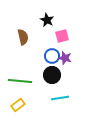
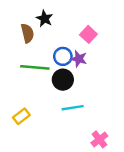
black star: (47, 20) -> (45, 19), moved
pink square: (62, 36) -> (88, 34), moved, turned -32
green line: (20, 81) -> (35, 67), moved

